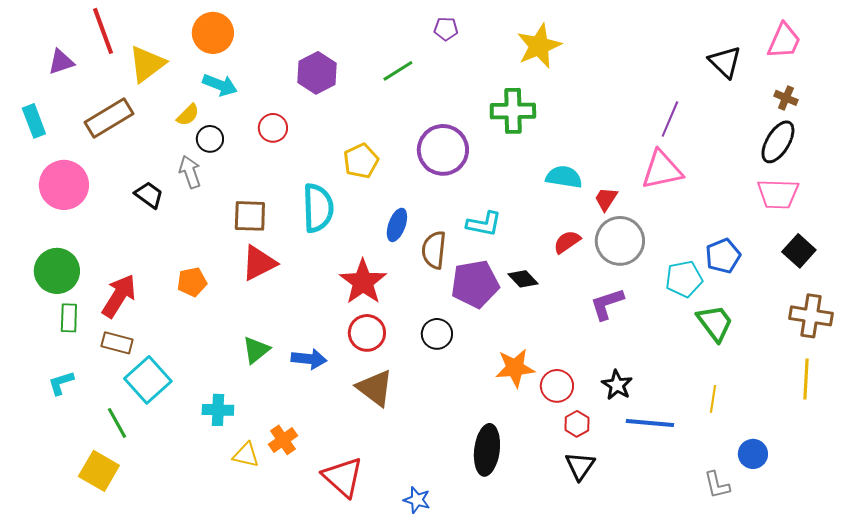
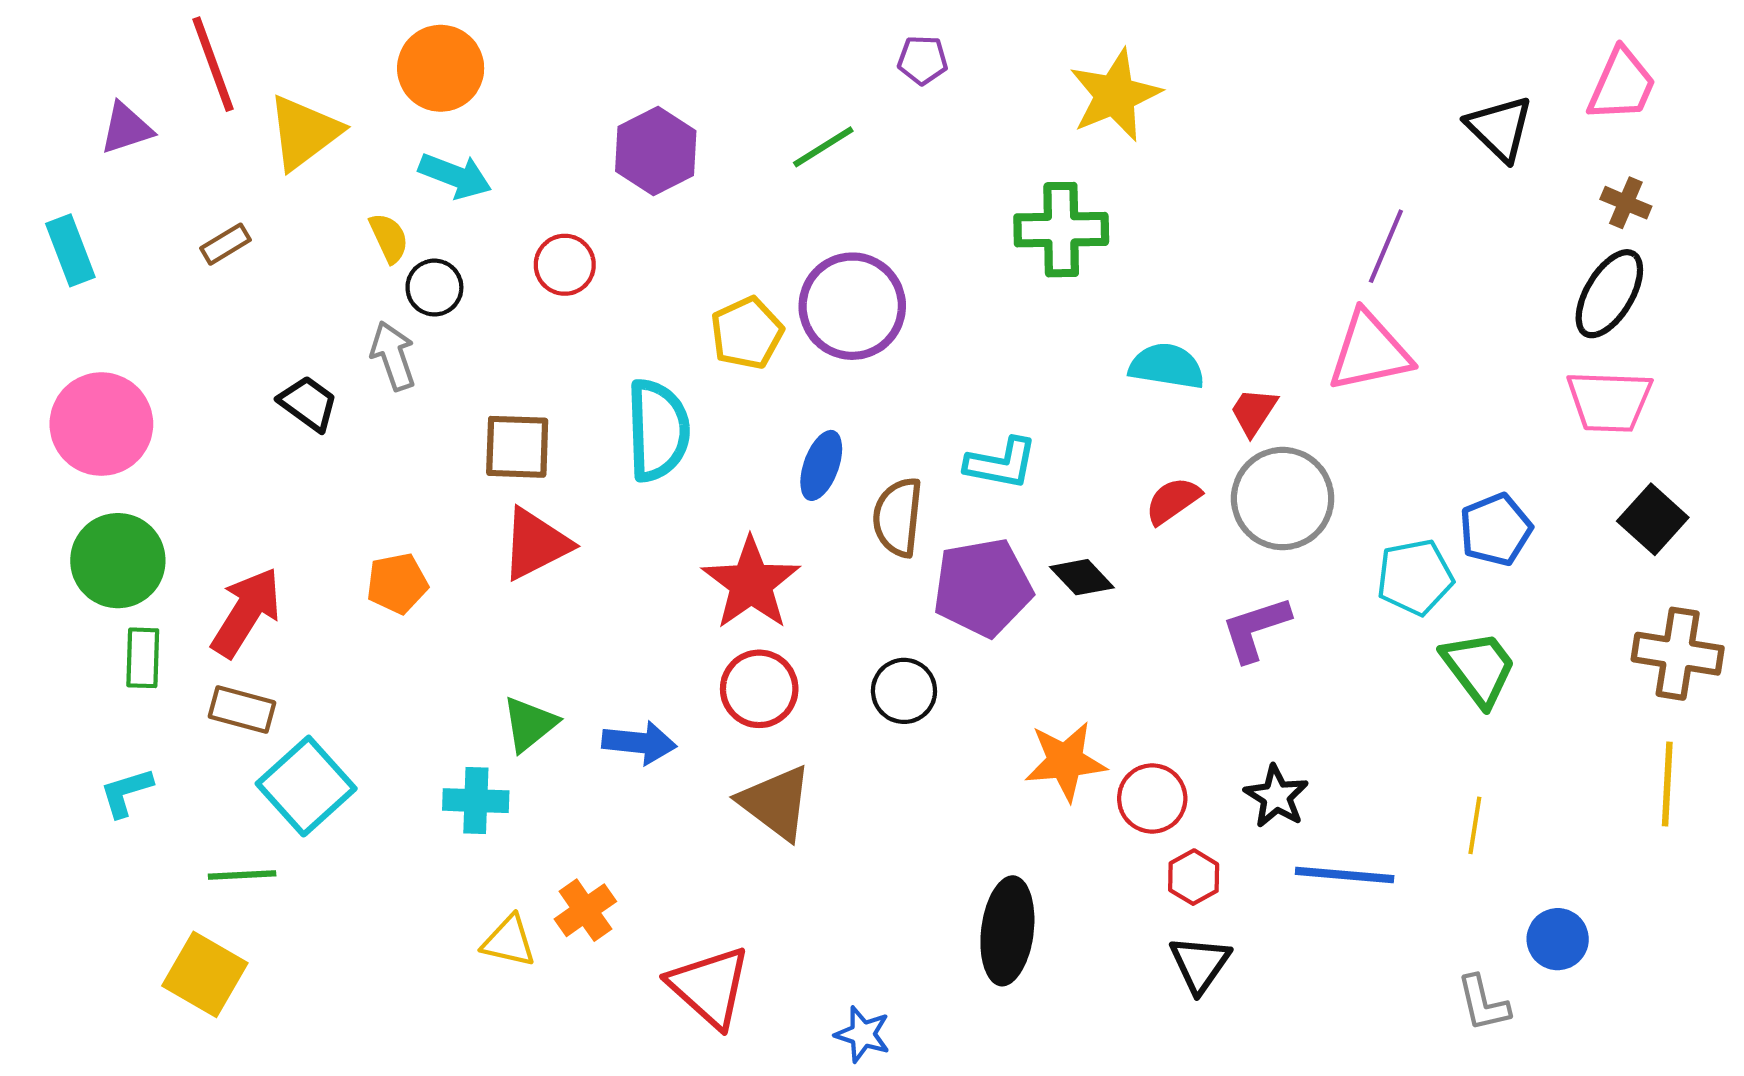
yellow semicircle: (188, 115) -> (389, 238), turned -70
brown rectangle: (109, 118) -> (225, 244), size x0.5
purple circle: (443, 150) -> (852, 306), moved
pink circle: (64, 185) -> (101, 424), moved
cyan cross: (218, 410) -> (476, 801), moved
green line: (117, 423) -> (242, 875), turned -64

